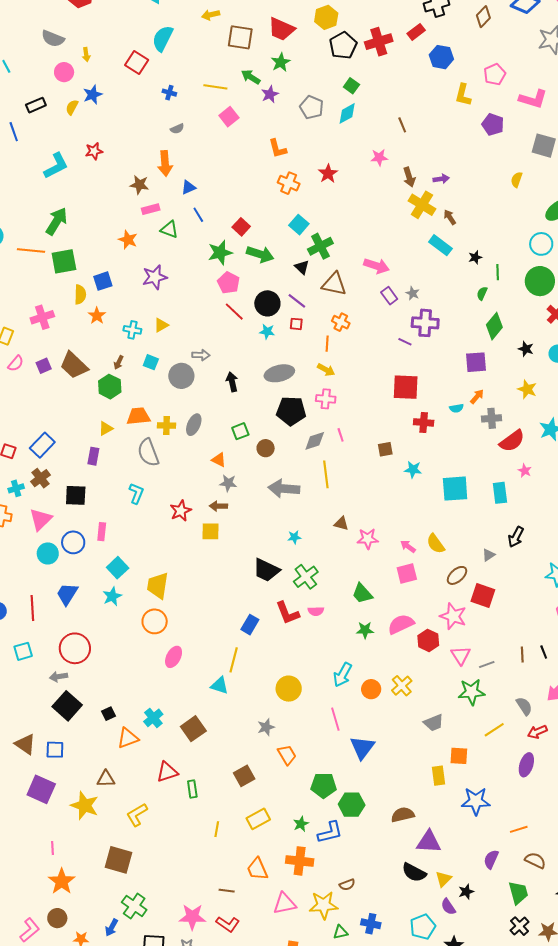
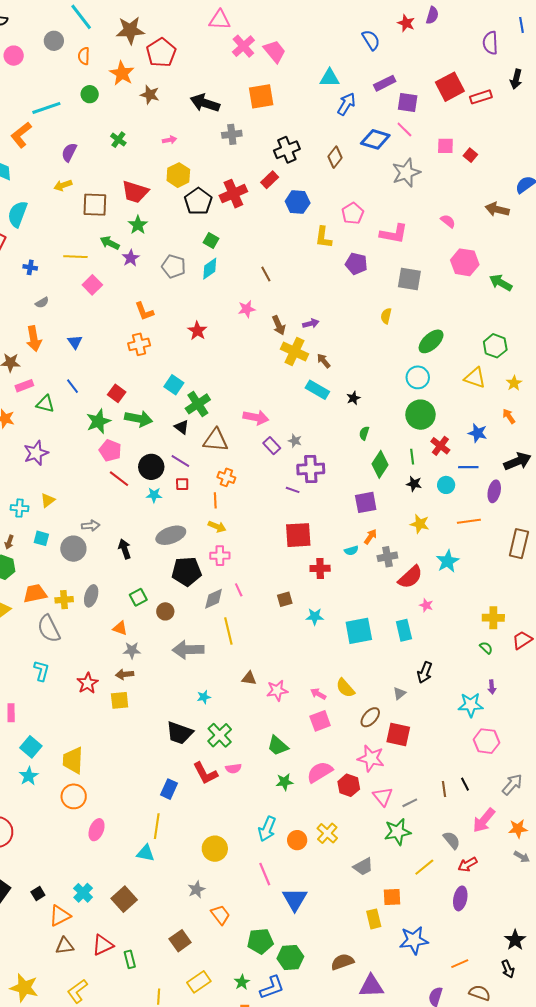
orange cross: (289, 183) -> (139, 344), moved, turned -30
blue triangle: (188, 187) -> (75, 342), moved, turned -35
green line: (498, 272) -> (412, 457), moved
brown triangle: (106, 779) -> (65, 946), moved

